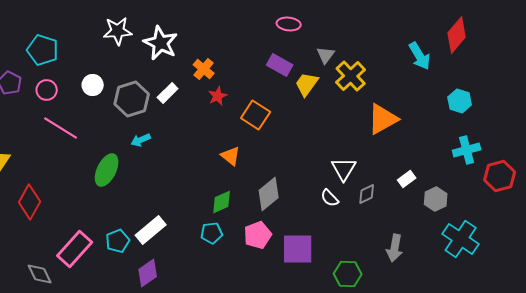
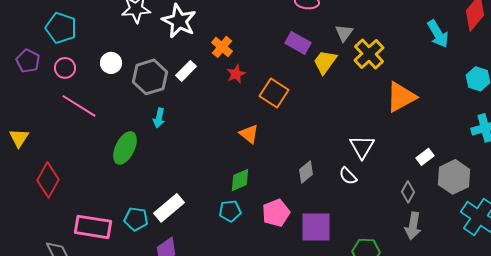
cyan arrow: (141, 140) -> (159, 118), turned -54
gray diamond: (269, 194) -> (306, 172), moved, size x0.7
gray diamond: (367, 194) -> (408, 192), moved, turned -35
gray hexagon: (436, 199) -> (454, 177), size x1.4
cyan pentagon: (118, 241) -> (136, 219), turned 30
pink rectangle: (75, 249) -> (93, 227), turned 57

